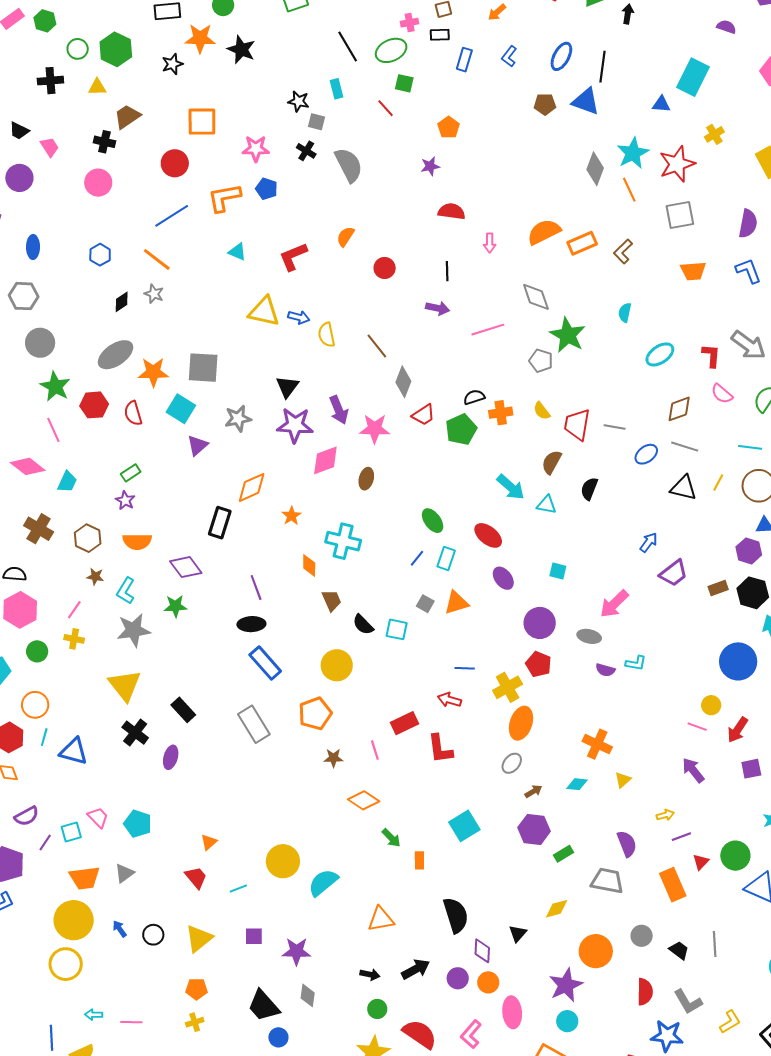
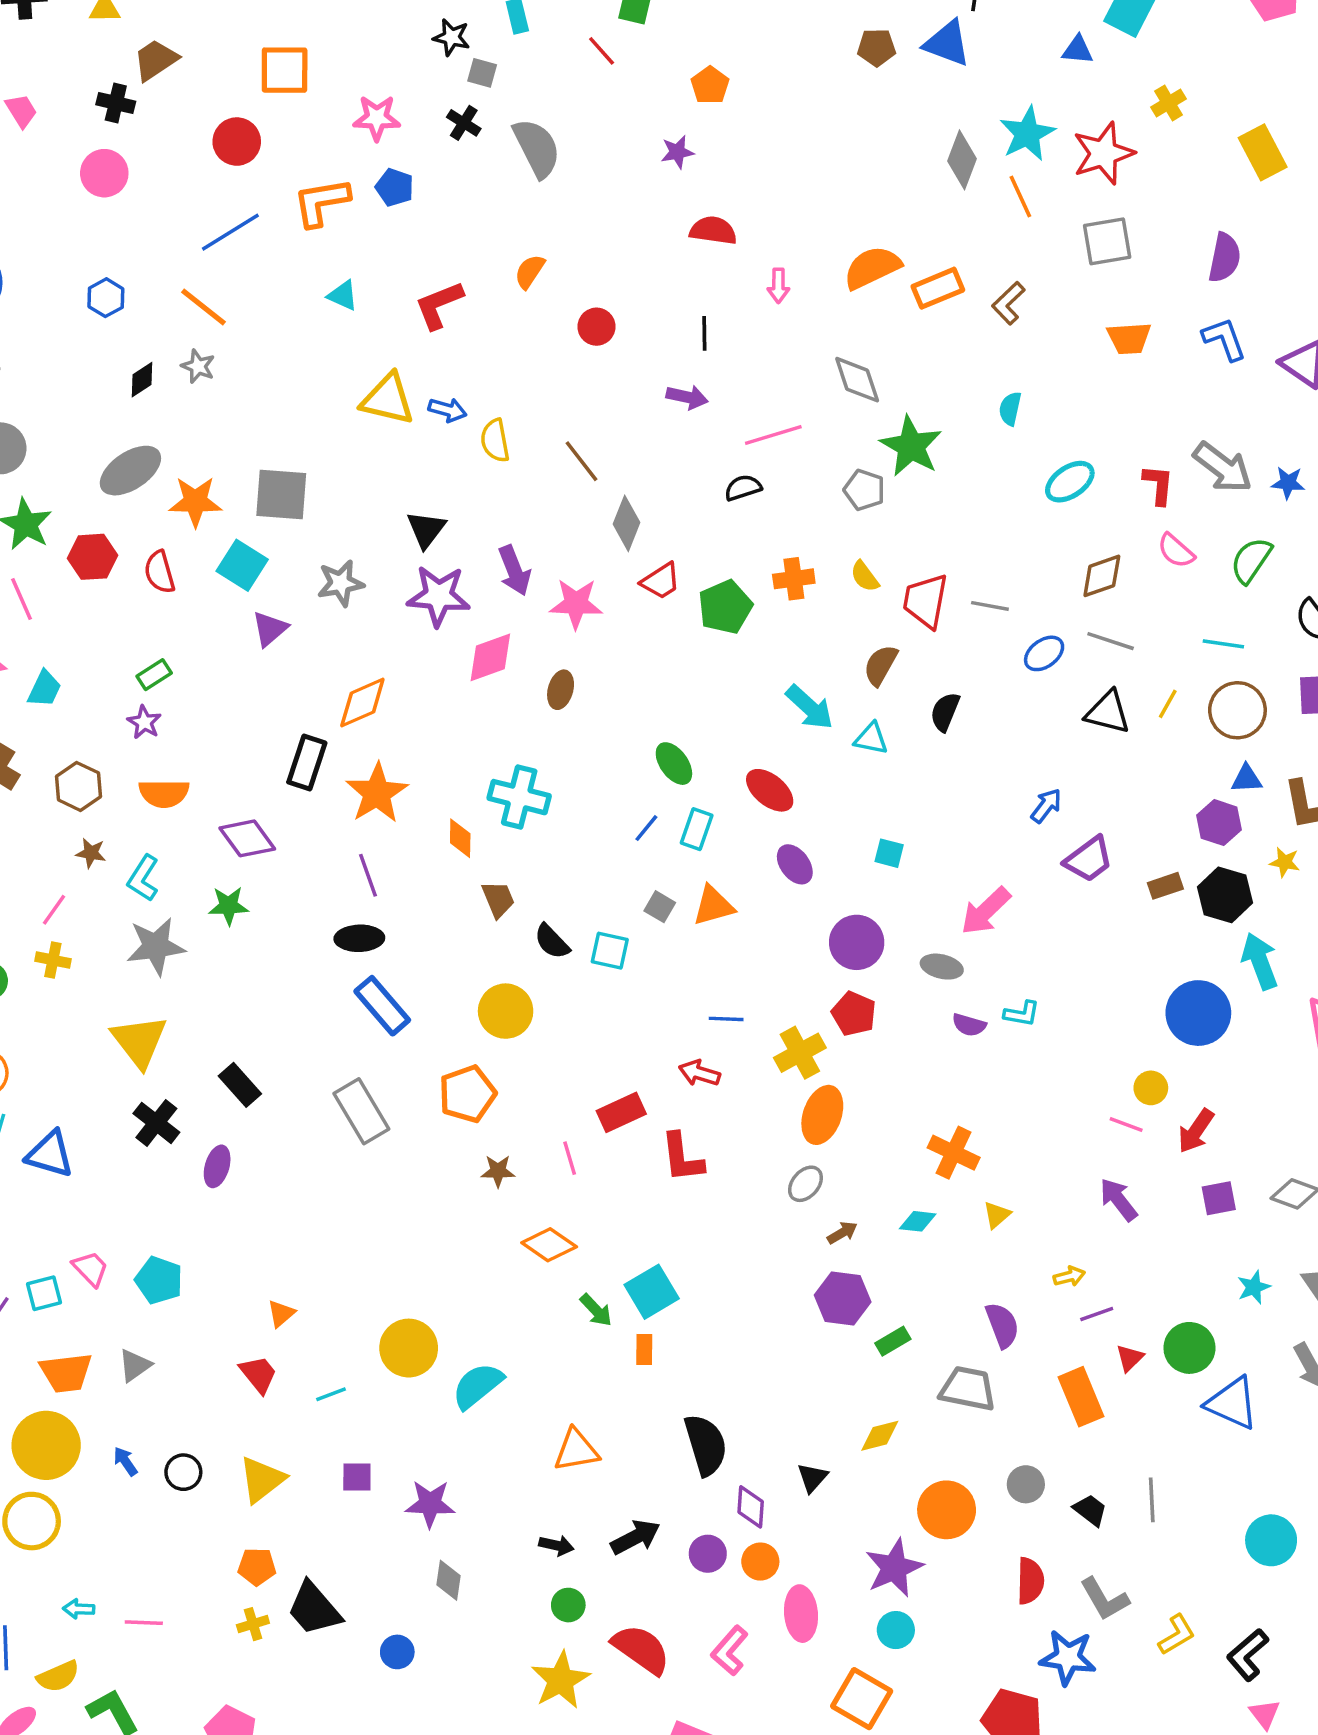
black semicircle: (474, 397) -> (743, 488), moved
orange star: (291, 516) -> (377, 793), moved, size x1.8
cyan square: (464, 826) -> (652, 1292), moved
black trapezoid: (263, 1006) -> (314, 1609), moved

